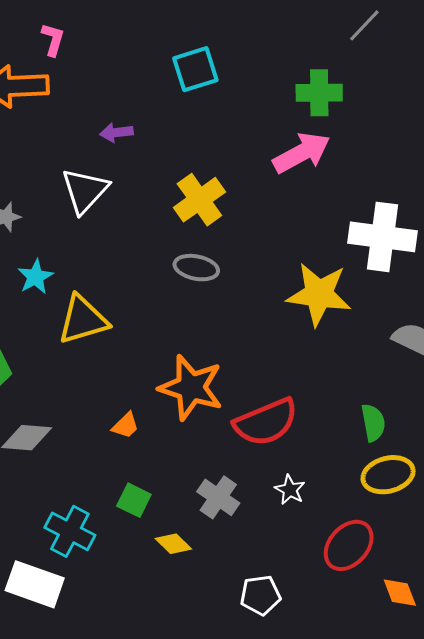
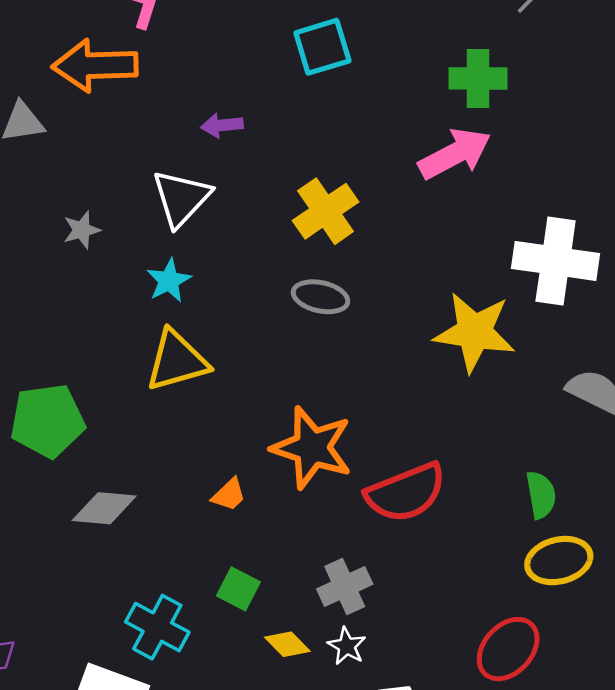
cyan star: (35, 277) -> (169, 281), moved
white star: (290, 490) -> (347, 646), moved
gray cross: (218, 497) -> (345, 587), turned 30

